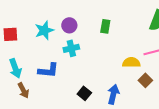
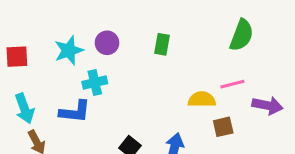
cyan cross: (71, 48) -> (95, 83), moved
brown square: (145, 80) -> (223, 127), turned 32

